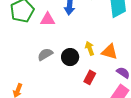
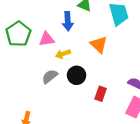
yellow arrow: (90, 48) -> (63, 54), moved, turned -80
orange triangle: (110, 52) -> (99, 45), moved, turned 36

